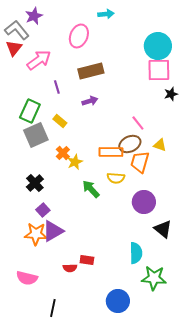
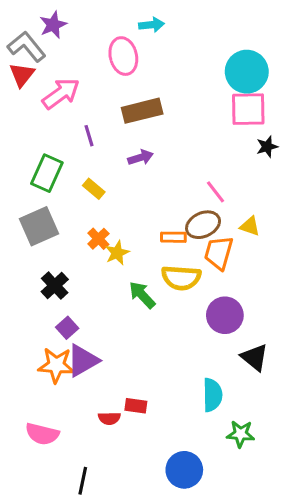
cyan arrow: (106, 14) -> (151, 25), moved
pink ellipse: (79, 36) -> (123, 56), turned -35
gray square: (36, 135) -> (39, 226), moved
orange rectangle: (111, 152) -> (173, 237), size x0.7
yellow semicircle: (116, 178) -> (181, 278), size x1.4
green star: (154, 278) -> (240, 434), size x0.7

